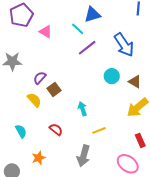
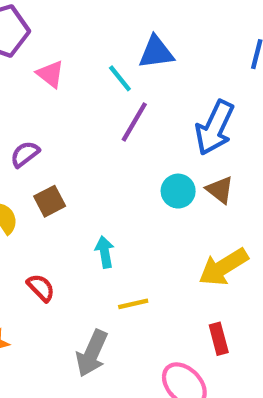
blue arrow: (124, 45) -> (215, 128), turned 50
purple line: (87, 48) -> (134, 122), turned -30
purple semicircle: (40, 78) -> (25, 154), moved
brown triangle: (135, 82) -> (220, 190), moved

